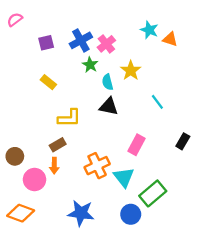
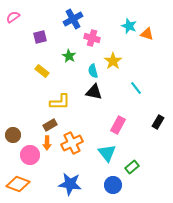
blue cross: (81, 40) -> (73, 19), moved
pink cross: (106, 44) -> (92, 38), turned -35
green star: (90, 65) -> (69, 56), moved
orange cross: (97, 166) -> (72, 143), moved
green rectangle: (153, 193) -> (132, 167), size x0.6

